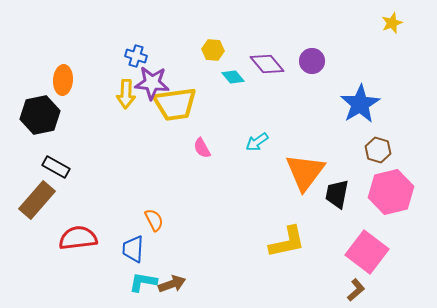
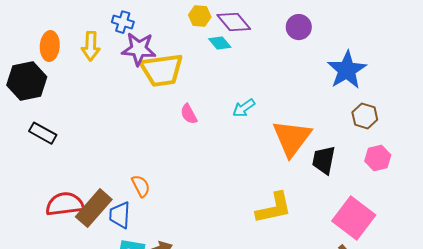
purple diamond: (267, 64) -> (234, 22), moved
yellow arrow: (126, 94) -> (91, 46), moved
pink hexagon: (391, 192) -> (378, 158), size x0.6
brown rectangle: (37, 200) -> (94, 208), moved

